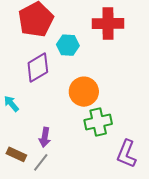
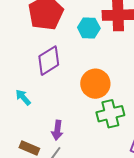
cyan hexagon: (68, 45) -> (89, 28), moved

